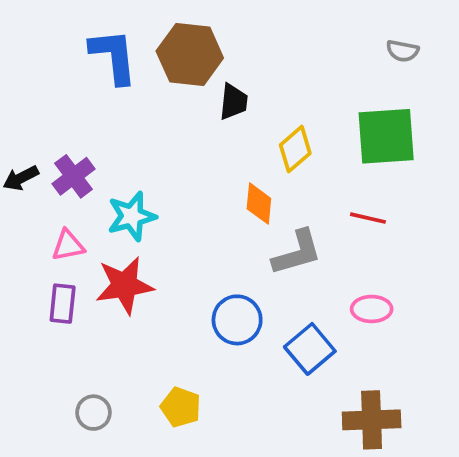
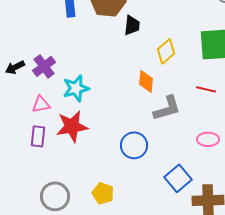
blue square: (310, 349) -> (178, 178), moved
gray circle: (93, 413) -> (55, 196), size x1.5

